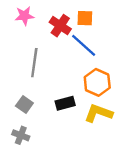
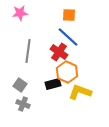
red cross: (60, 26) -> (59, 52), moved
orange hexagon: (97, 82) -> (67, 72), moved
gray cross: (21, 135) -> (23, 104), moved

